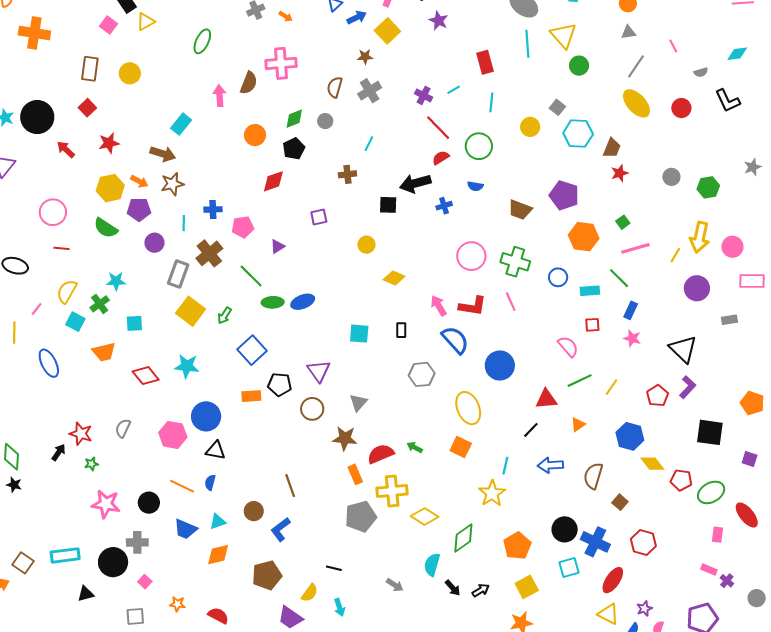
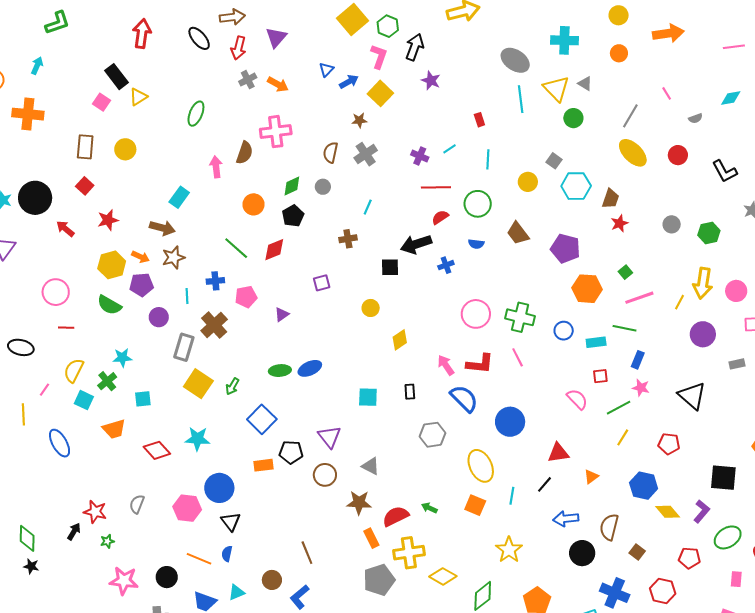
orange arrow: (286, 16) -> (278, 84), size x1.5
gray triangle: (628, 32) -> (585, 84), moved, turned 42
red rectangle: (485, 62) -> (479, 120), size x0.6
black L-shape: (728, 101) -> (725, 171), moved
red line: (438, 128) -> (436, 187), turned -44
brown trapezoid: (520, 210) -> (518, 233), moved, turned 35
green line: (251, 276) -> (236, 248), moved
yellow diamond: (394, 278) -> (400, 340), turned -55
green line: (619, 278) -> (625, 328), turned -30
green line: (580, 381) -> (619, 408), moved
purple L-shape: (688, 387) -> (702, 511), moved
red pentagon: (657, 396) -> (669, 444), turned -30
gray triangle: (358, 403) -> (371, 466), turned -42
black triangle: (216, 451) -> (231, 522), turned 45
cyan line: (505, 466) -> (512, 496), moved
red pentagon: (681, 480) -> (689, 558), moved
black circle: (565, 529) -> (582, 553), moved

